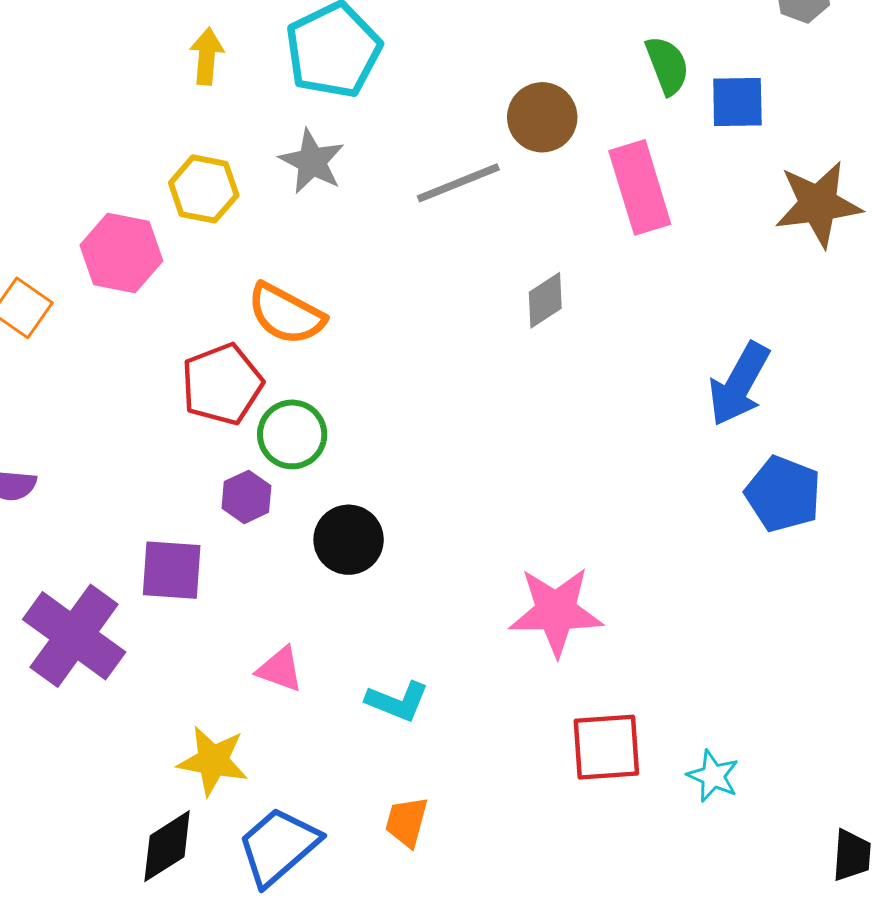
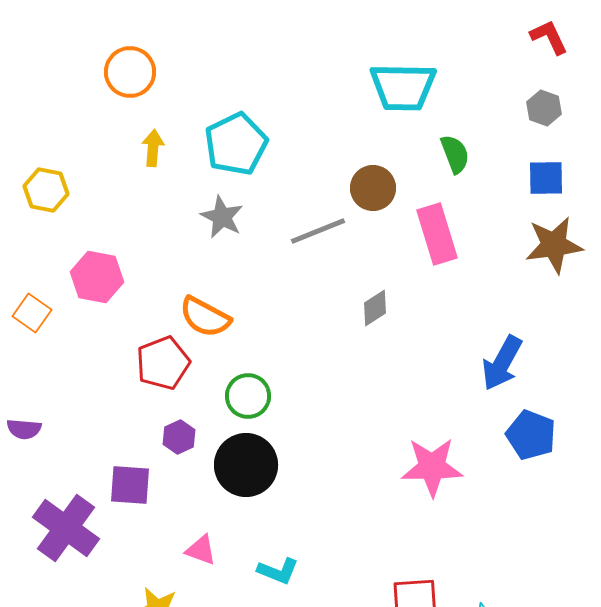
blue square: (737, 102) -> (546, 178), moved
yellow hexagon: (204, 189) -> (46, 190), moved
green circle: (292, 434) -> (248, 396), moved
black circle: (349, 540) -> (246, 465), size x1.4
pink star: (556, 611) -> (432, 467), moved

